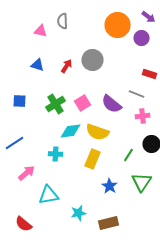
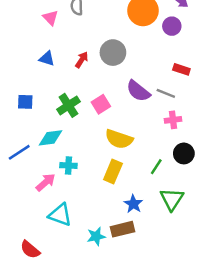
pink triangle: (40, 31) -> (50, 18), turned 32
purple semicircle: (112, 104) -> (138, 91), moved
cyan diamond: (70, 131) -> (50, 138), moved
pink arrow: (26, 173) -> (46, 182), moved
cyan triangle: (48, 195) -> (60, 215), turned 30
brown rectangle: (108, 223) -> (123, 229), moved

